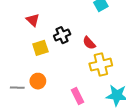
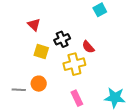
yellow square: (40, 48) -> (41, 51), turned 35
yellow cross: (101, 65) -> (74, 64), moved

